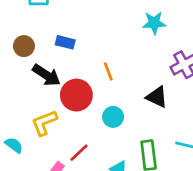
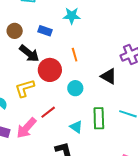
cyan star: (154, 23) -> (72, 16), moved

